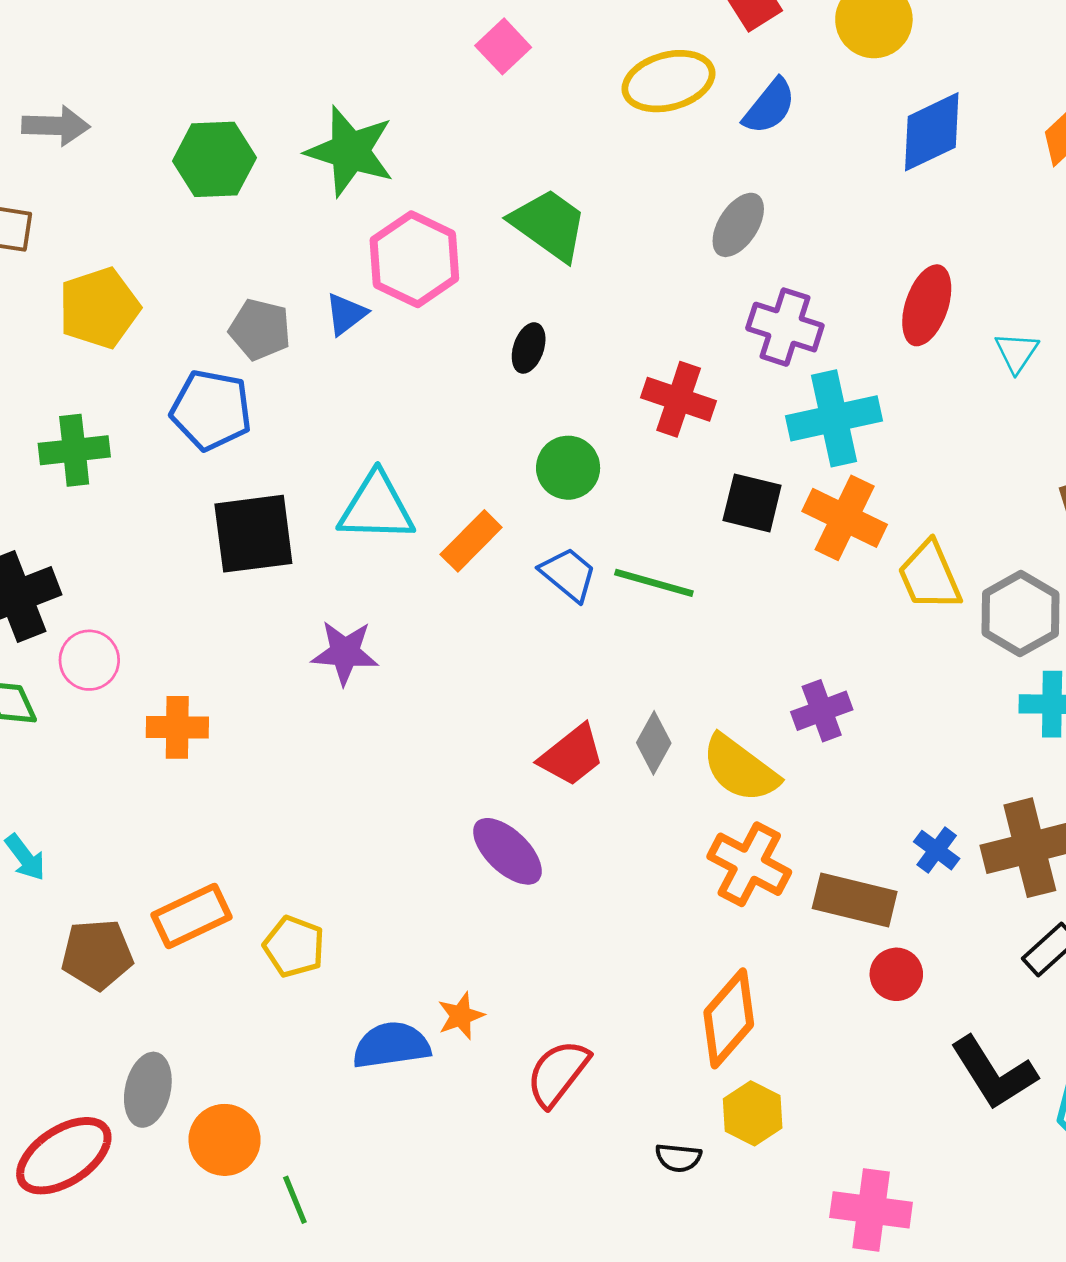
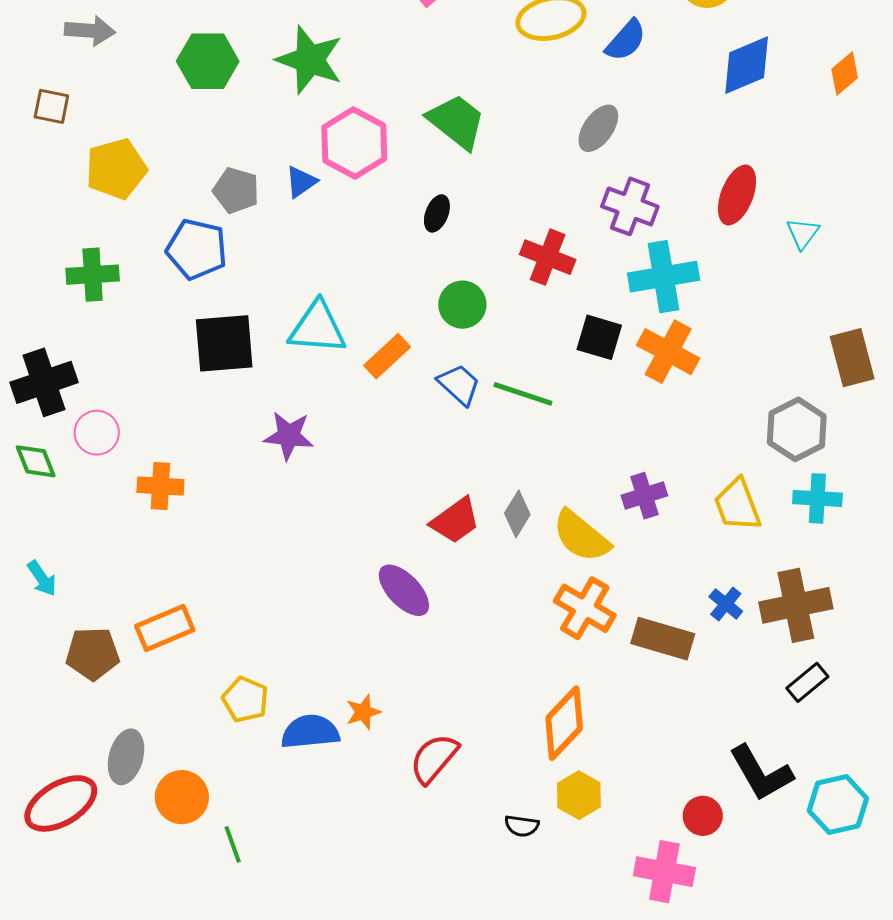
yellow trapezoid: (930, 576) -> (737, 505), moved
yellow pentagon: (294, 947) -> (245, 699), moved
red circle: (896, 974) -> (703, 816), moved

